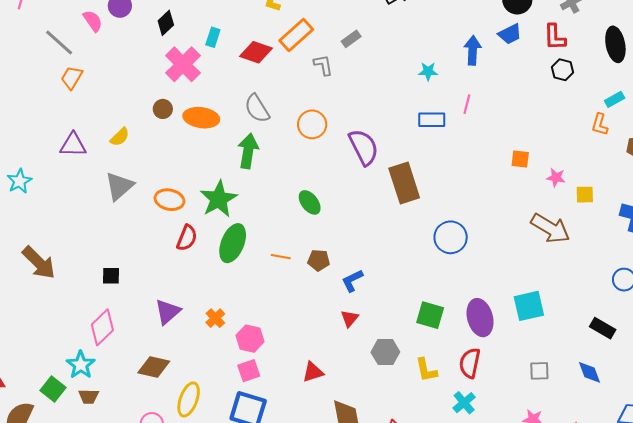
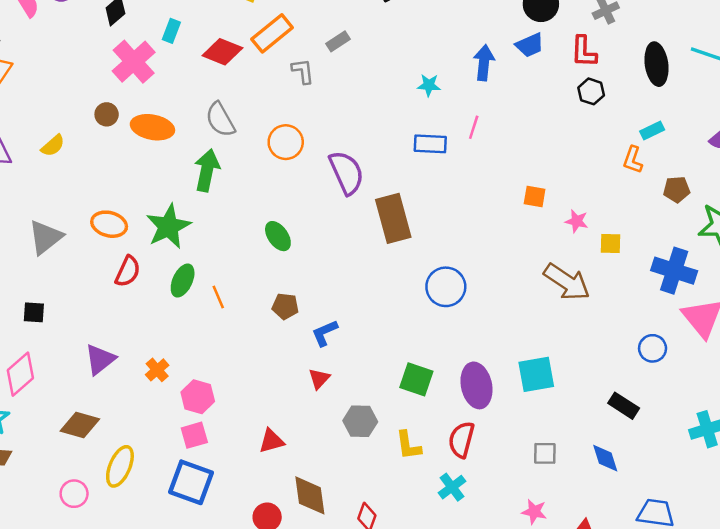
gray triangle: (119, 186) -> (45, 237), moved
green ellipse: (233, 243) -> (183, 281), size x0.7
orange line: (281, 257) -> (218, 297), moved, turned 54

